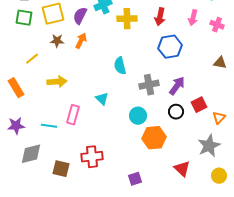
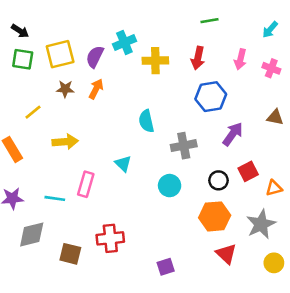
purple arrow: (177, 86) -> (233, 134), moved
orange triangle: (219, 118) -> (274, 188), turned 32
orange hexagon: (154, 138) -> (215, 216), moved

